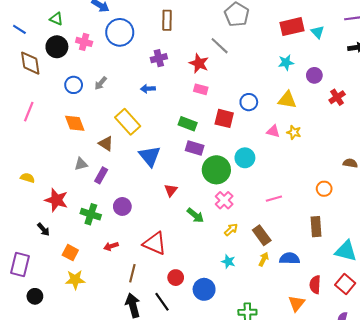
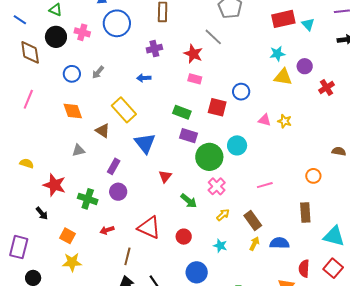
yellow triangle: (287, 100) -> (283, 77), moved
purple rectangle: (101, 175) -> (114, 166), moved
red circle: (176, 278) -> (184, 237), moved

